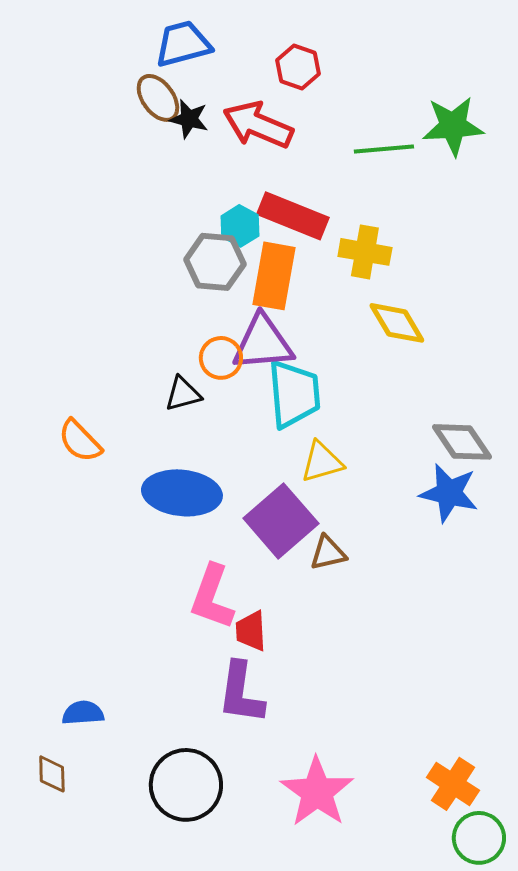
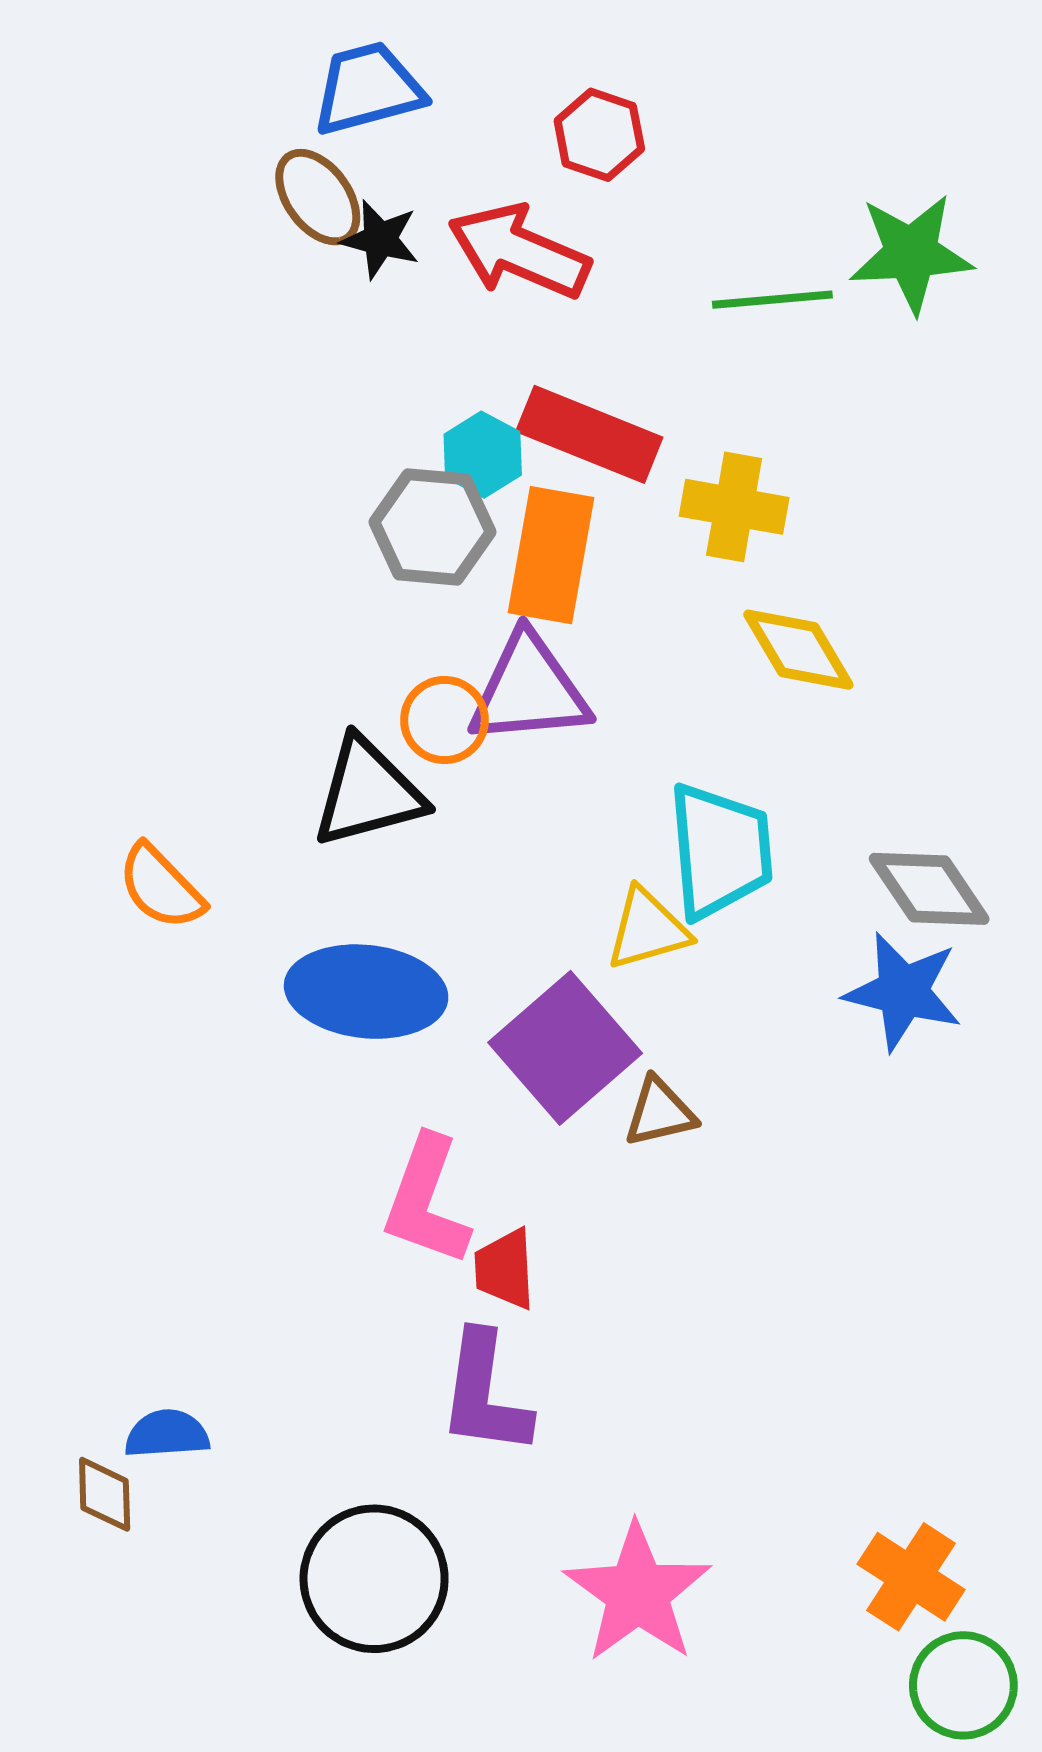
black triangle: (183, 394) -> (368, 792), size x1.6
cyan trapezoid: (294, 394) -> (720, 851), moved
brown diamond: (52, 774) -> (105, 1494), moved

